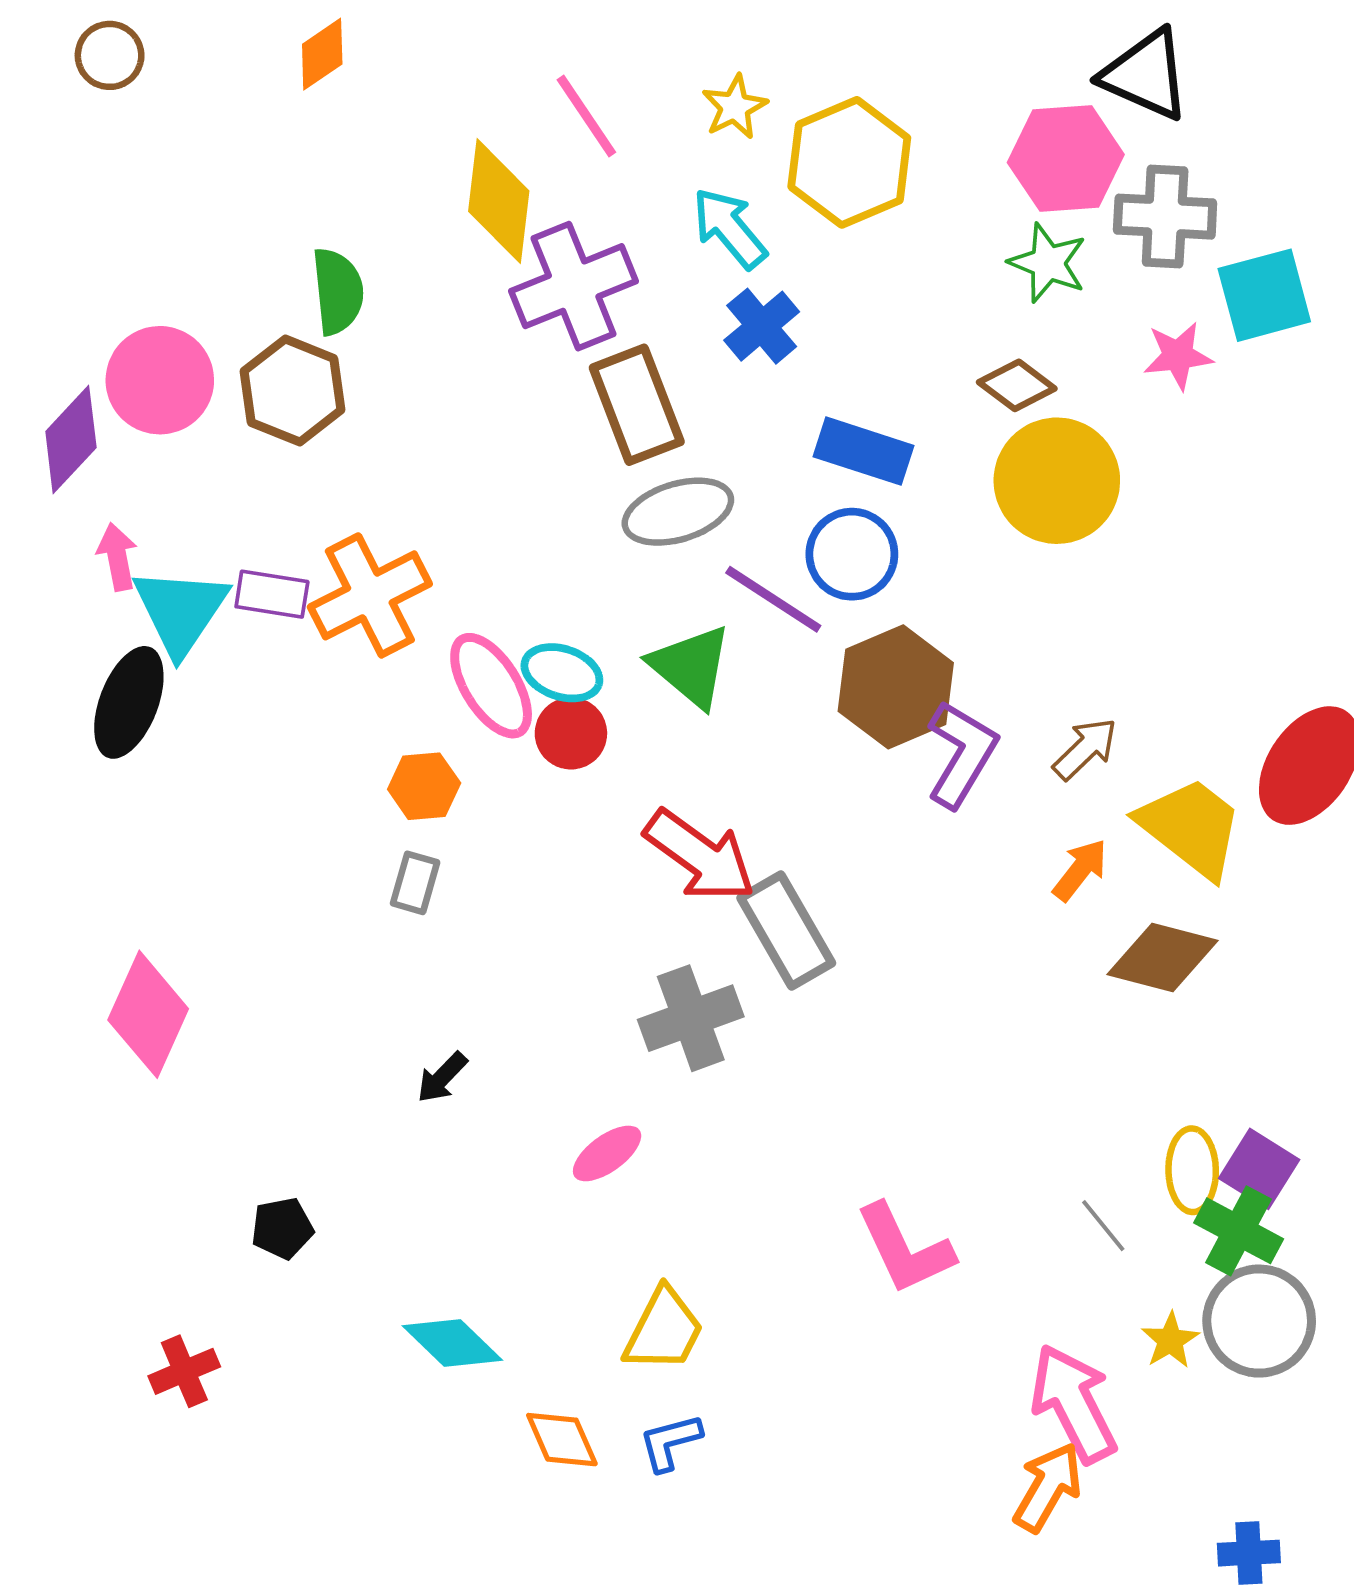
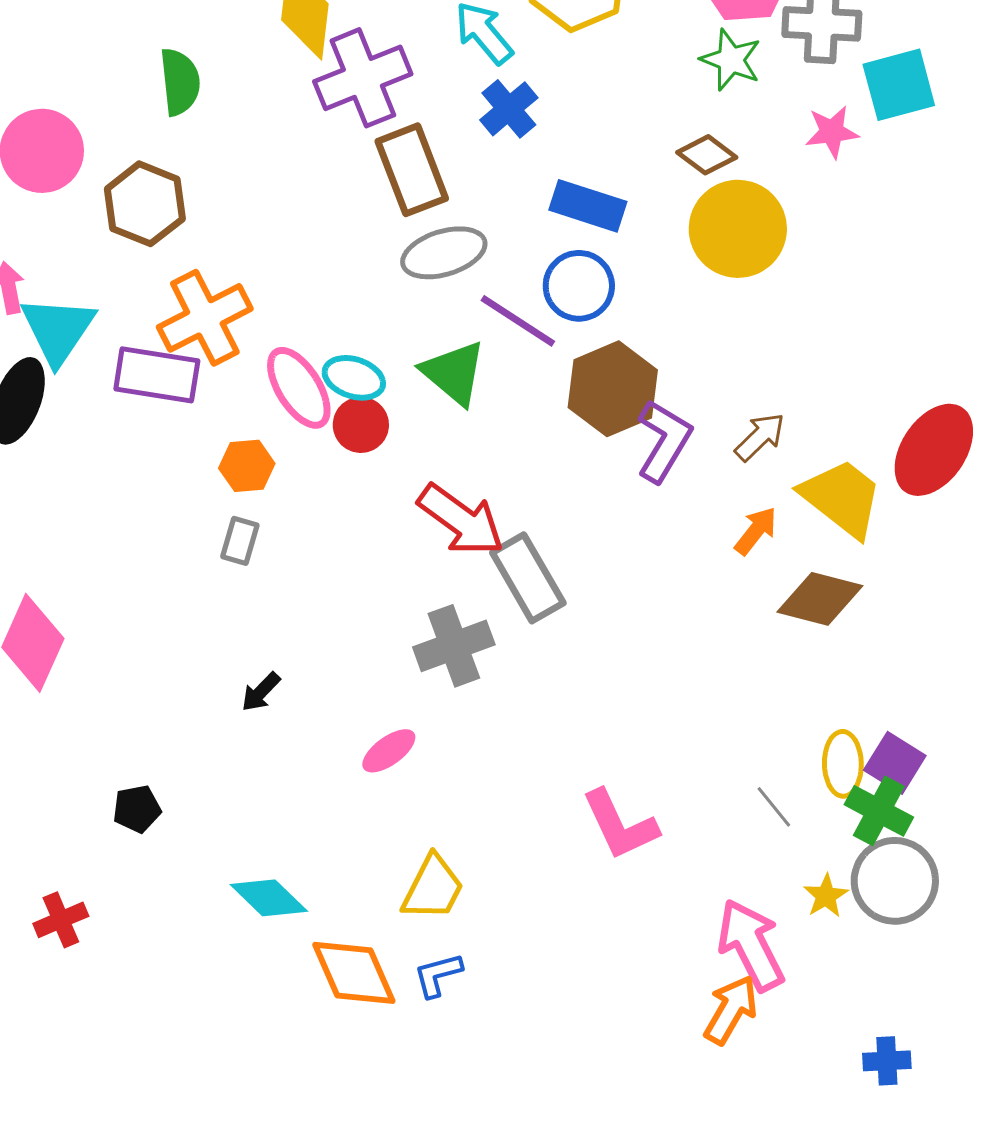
brown hexagon: (293, 391) -> (145, 204), moved
purple rectangle: (272, 594) -> (157, 375), moved, size x1.5
orange diamond: (562, 1440) -> (354, 973), size x1.5

